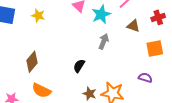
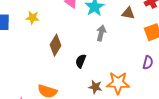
brown diamond: (32, 62) -> (56, 45), moved
purple semicircle: (145, 78) -> (148, 62), turned 96

